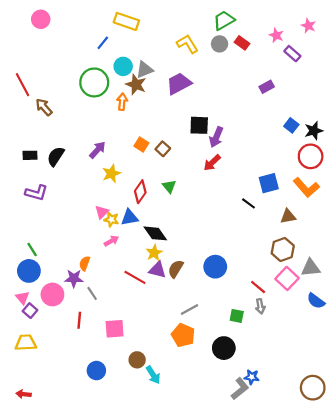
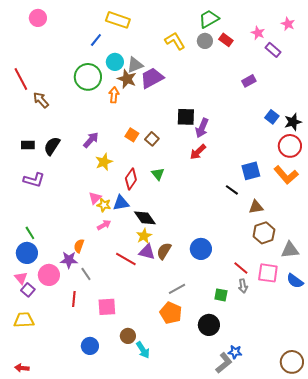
purple trapezoid: (179, 84) -> (152, 78), moved
brown triangle: (288, 216) -> (256, 207), moved
pink square: (287, 278) -> (268, 273), moved, turned -35

